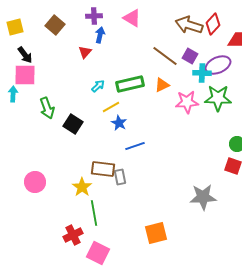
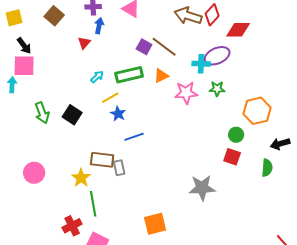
purple square: (190, 56) -> (144, 47), moved
green star: (218, 98) -> (217, 89), size x0.6
green arrow: (47, 108) -> (42, 113), moved

